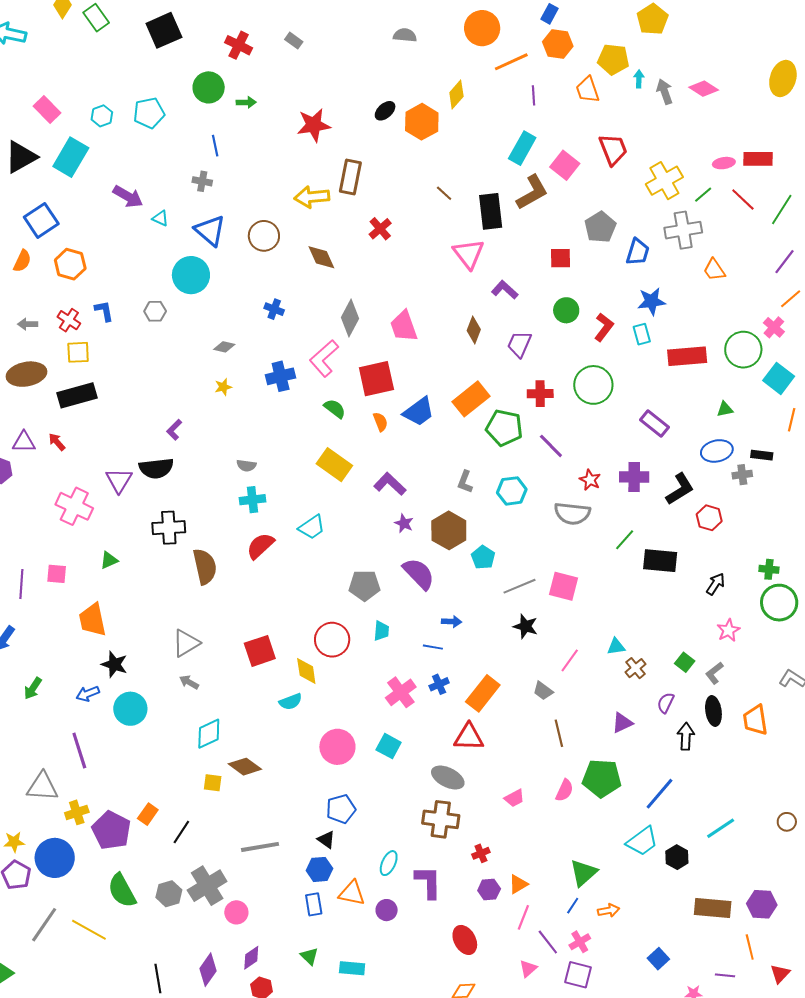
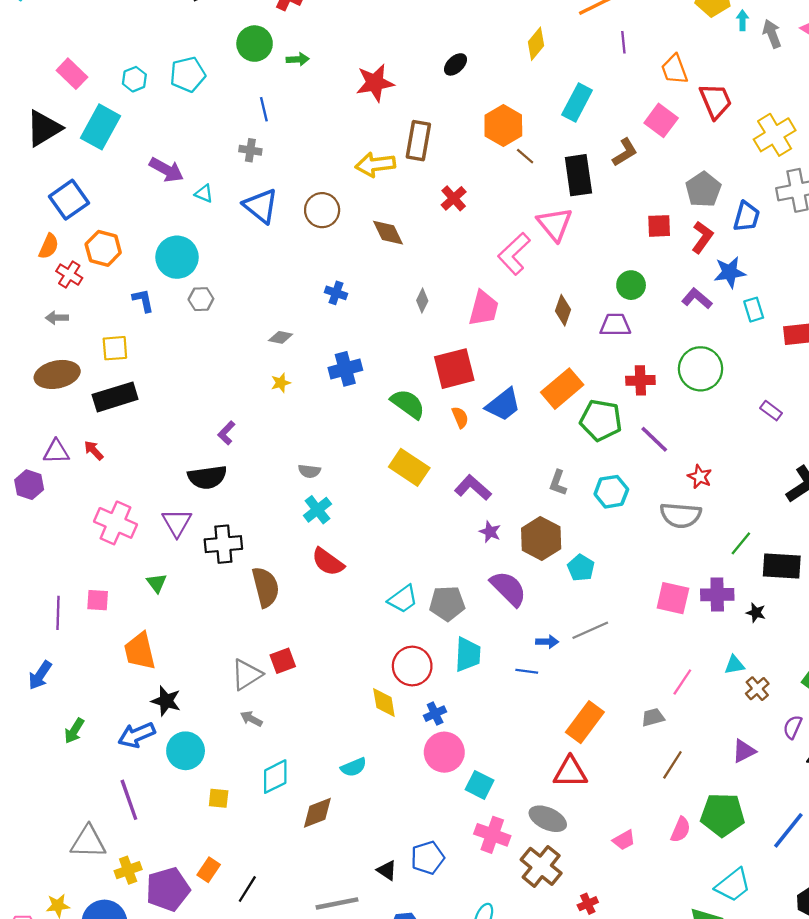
orange trapezoid: (588, 90) -> (675, 69), moved
orange hexagon: (422, 122) -> (503, 126), moved
cyan rectangle: (522, 148) -> (577, 103), moved
brown L-shape: (532, 192) -> (625, 152), size x0.7
cyan circle: (191, 275) -> (177, 257), moved
purple L-shape: (505, 290) -> (697, 298), moved
blue star: (651, 301) -> (730, 272), moved
green circle: (566, 310) -> (631, 285), moved
gray diamond: (350, 318) -> (422, 301), size x0.6
red cross: (69, 320) -> (69, 275), moved
pink trapezoid: (404, 326) -> (484, 308), turned -144
red L-shape: (604, 327) -> (702, 237), moved
purple trapezoid: (519, 344) -> (615, 325), turned 68
pink L-shape: (324, 358) -> (514, 254), moved
green semicircle: (335, 409) -> (408, 404), size x1.4
purple rectangle: (654, 423) -> (771, 411), size x0.7
purple cross: (634, 477) -> (717, 595), moved
purple triangle: (119, 480) -> (177, 523), moved
cyan cross: (252, 500) -> (317, 510), turned -30
cyan trapezoid: (312, 527) -> (403, 599), moved
red semicircle: (260, 546) -> (328, 562), turned -100
green triangle: (109, 560) -> (157, 583), turned -42
gray line: (519, 586) -> (590, 630), moved
black star: (525, 626) -> (756, 613), moved, size x0.7
cyan trapezoid: (381, 631) -> (468, 654), size x1.5
red square: (260, 651) -> (283, 661), moved, size x0.7
blue cross: (439, 684) -> (435, 714), moved
gray trapezoid: (543, 691) -> (653, 717), turned 130
pink cross: (401, 692) -> (492, 835), moved, turned -32
blue arrow: (88, 694) -> (137, 735), size x1.4
cyan semicircle: (291, 702) -> (354, 767), moved
brown line: (559, 733) -> (672, 765), turned 48
pink circle: (337, 747) -> (444, 752), moved
brown diamond: (245, 767) -> (317, 813), turned -56
yellow square: (213, 783) -> (219, 798), moved
brown cross: (441, 819) -> (541, 866), turned 33
purple pentagon: (111, 830) -> (168, 889), turned 30
black triangle: (326, 840) -> (387, 870), moved
cyan trapezoid: (642, 841) -> (733, 885), moved

